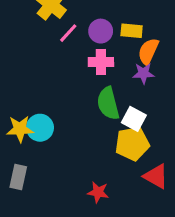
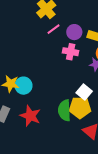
green semicircle: (108, 103) -> (64, 110), moved
red star: (98, 192) -> (30, 116), moved, size x1.5

